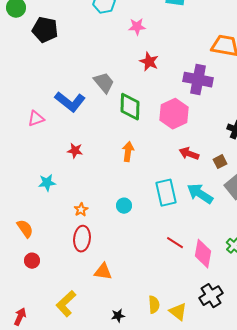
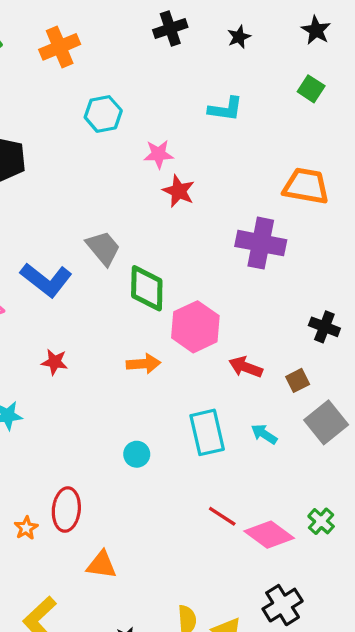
red star: (149, 62) -> (179, 191), moved
pink hexagon: (174, 114) -> (195, 327), moved
orange arrow: (128, 152) -> (143, 364), turned 78
cyan arrow: (200, 194) -> (264, 434), size x0.6
orange star: (81, 210) -> (26, 528), moved
pink diamond: (203, 254) -> (269, 535), turned -64

